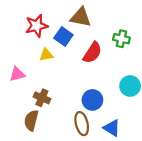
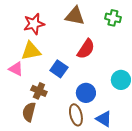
blue square: (63, 37) -> (59, 69), moved
green cross: (121, 39) -> (113, 18), moved
yellow triangle: (46, 55) -> (31, 51), moved, size x1.5
pink triangle: (17, 74) -> (16, 69), turned 42

